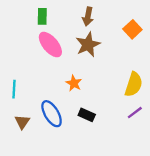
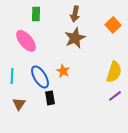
pink ellipse: (50, 45) -> (26, 41), moved
blue ellipse: (52, 114) -> (40, 77), moved
black rectangle: (87, 115) -> (50, 98), moved, turned 56

